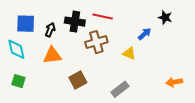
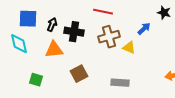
black cross: (75, 22) -> (74, 32), moved
brown cross: (96, 42) -> (109, 37), moved
green square: (18, 81) -> (36, 80), moved
gray rectangle: (120, 89) -> (120, 83), turned 42

